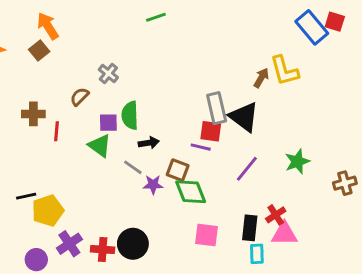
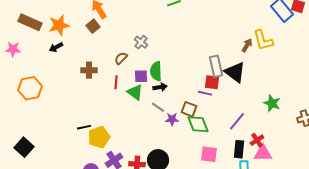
red line: (56, 131) -> (116, 82), moved
black arrow: (149, 143) -> (160, 87), moved
green star: (297, 162) -> (272, 103), turned -30
purple line: (247, 169) -> (237, 121), moved

